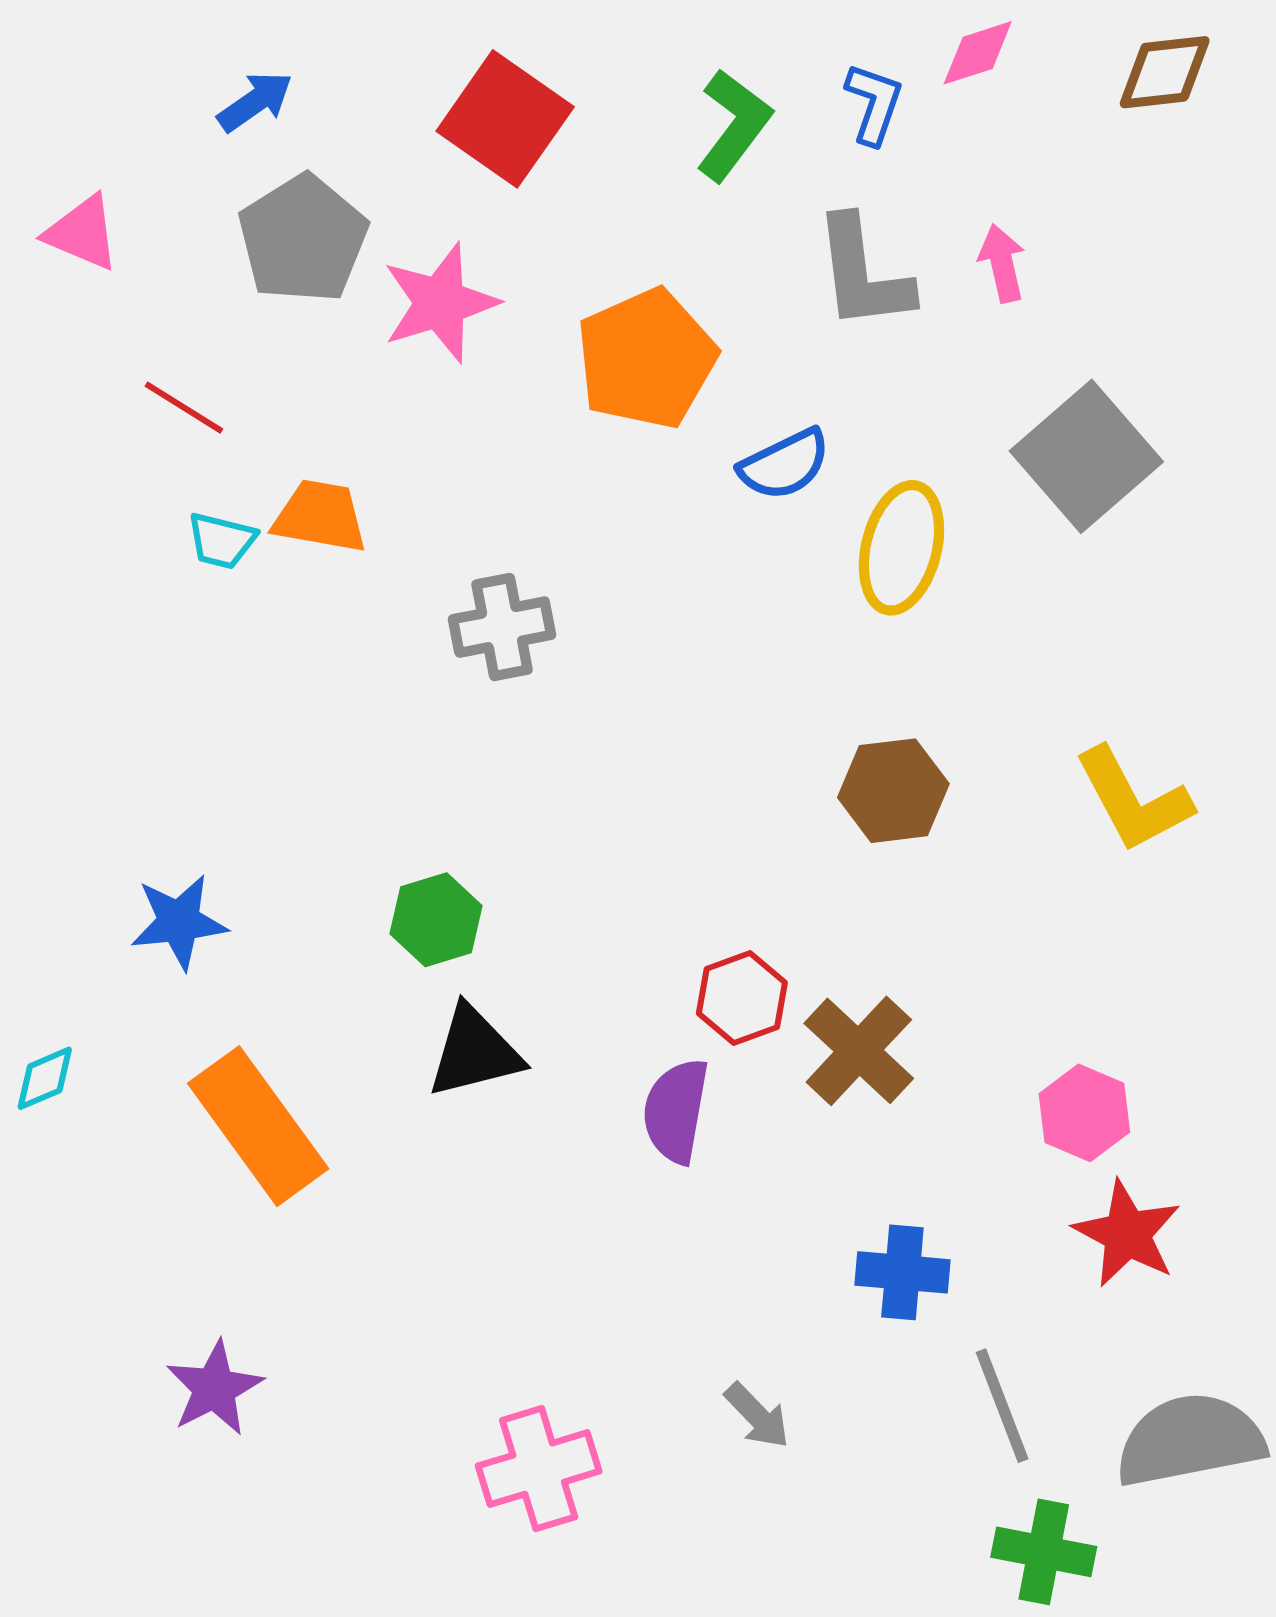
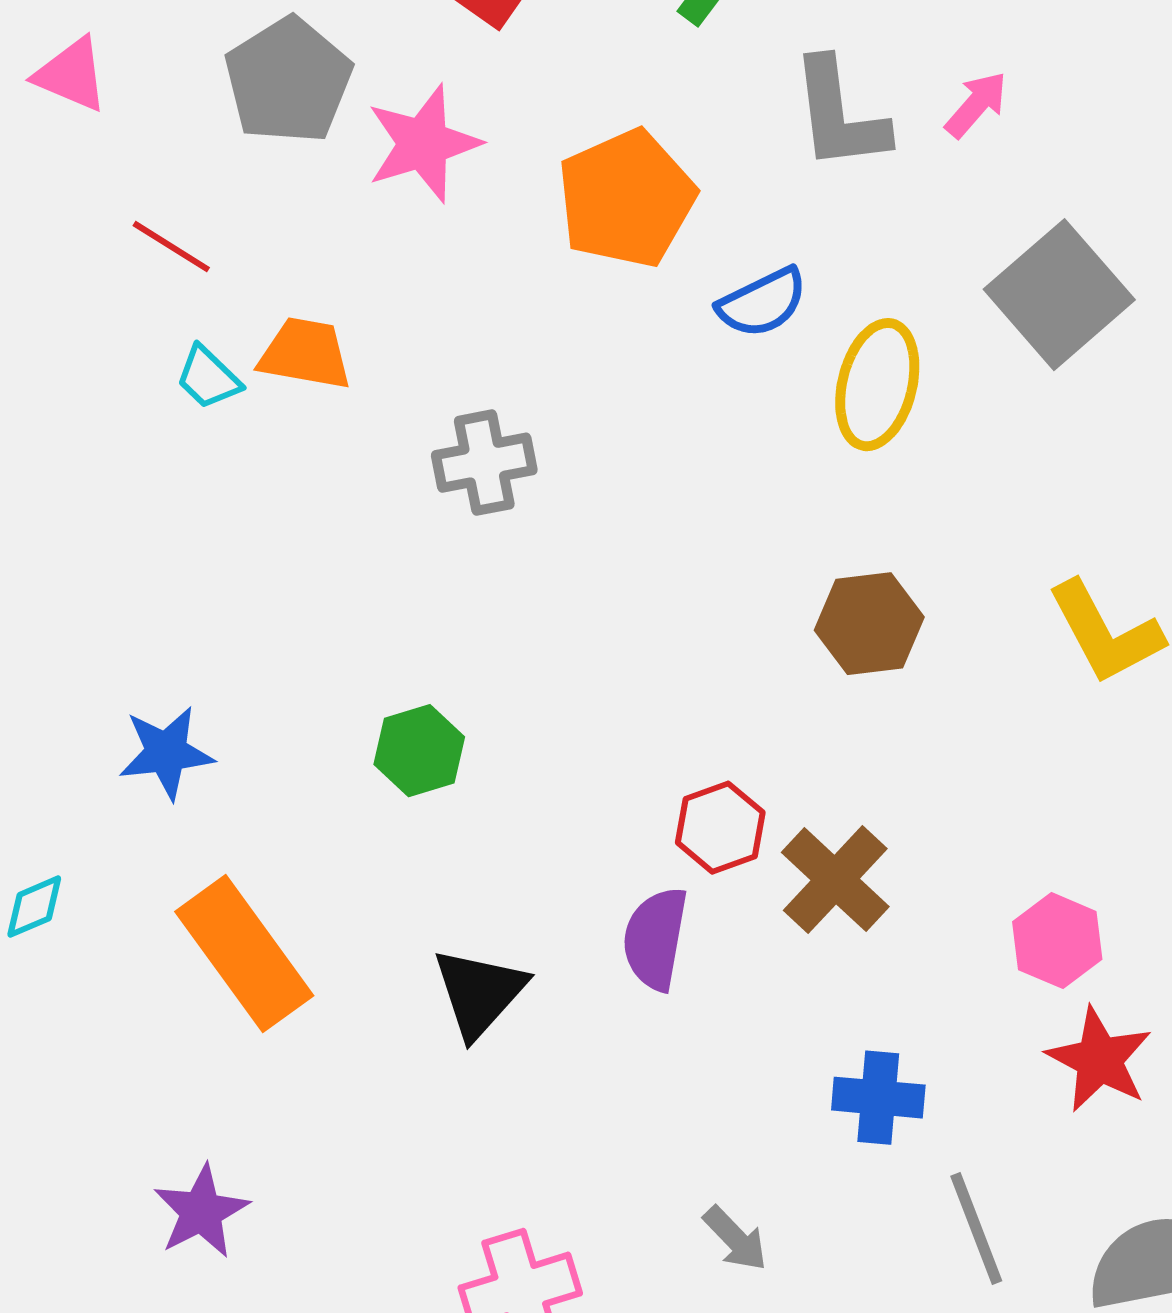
pink arrow: (1002, 263) -> (976, 105), turned 54
cyan trapezoid: (222, 541) -> (208, 378), turned 30
black triangle: (475, 1052) -> (479, 993), moved, turned -34

